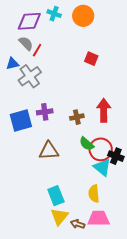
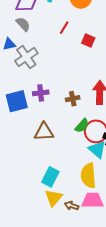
red line: (37, 50) -> (64, 28), moved
green semicircle: (87, 144) -> (82, 126), turned -91
yellow semicircle: (94, 194) -> (88, 176), size x1.4
cyan rectangle: (56, 196) -> (50, 177), turned 48

